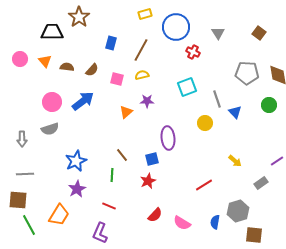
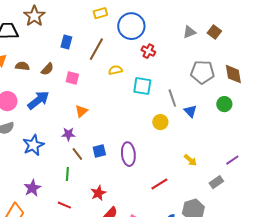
gray triangle: (218, 33) -> (189, 32), moved, turned 40
yellow semicircle: (142, 75) -> (115, 70), moved
cyan square: (187, 87) -> (142, 86), turned 30
purple star: (147, 101) -> (68, 134), moved
purple ellipse: (168, 138) -> (128, 154), moved
blue square: (152, 159) -> (99, 151), moved
blue star: (76, 161) -> (33, 145), moved
red star: (148, 181) -> (98, 193), moved

